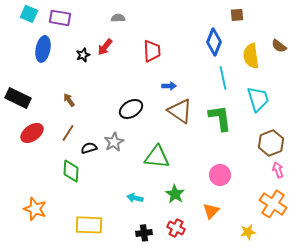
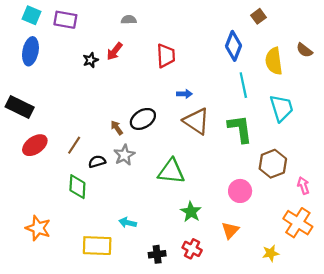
brown square: (237, 15) -> (259, 16), turned -32
blue ellipse: (43, 49) -> (30, 51), moved
brown arrow: (69, 100) -> (117, 128), moved
brown hexagon: (271, 143) -> (273, 164), moved
cyan arrow: (135, 198) -> (128, 223), moved

